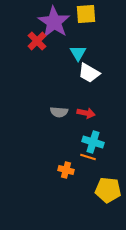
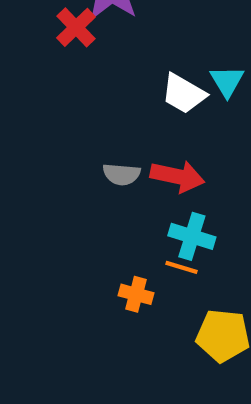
cyan triangle: (78, 53) -> (227, 81), moved
red arrow: (86, 113) -> (177, 176), size x1.4

